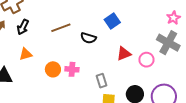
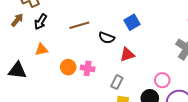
red triangle: (124, 54) -> (127, 55), moved
pink circle: (146, 60) -> (162, 80), moved
gray rectangle: (101, 81) -> (117, 82), turned 40

